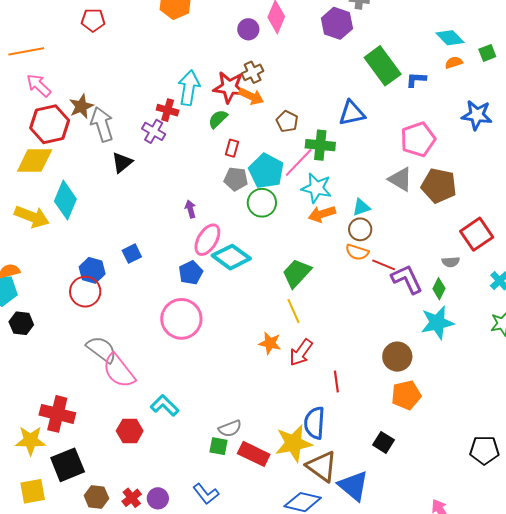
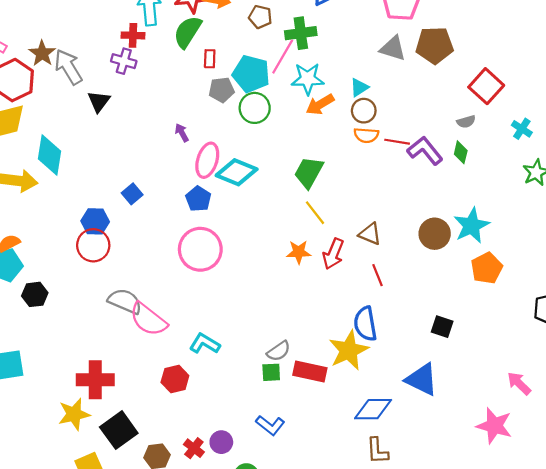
green semicircle: (218, 119) -> (188, 32), size x1.5
cyan star: (437, 323) -> (471, 226), moved
orange pentagon: (406, 395) -> (487, 268), moved
brown triangle: (322, 466) -> (370, 234), moved, size x0.7

